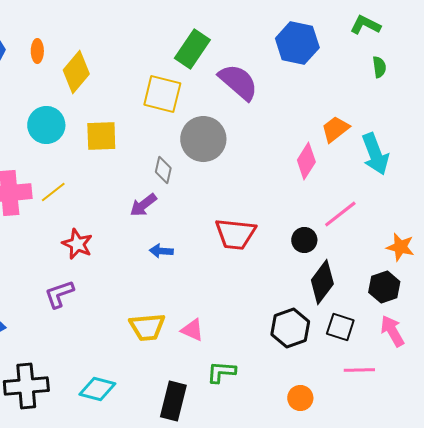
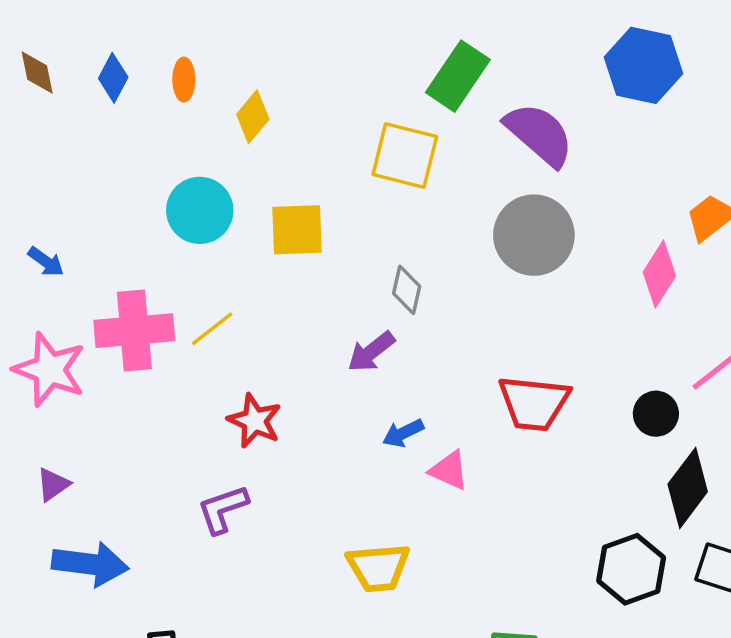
yellow diamond: (76, 72) -> (253, 117), size x0.7
gray circle: (203, 139) -> (534, 235), moved
blue arrow: (161, 251) -> (403, 433), turned -30
pink triangle: (192, 330) -> (449, 470), moved

